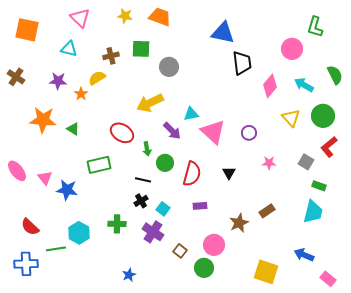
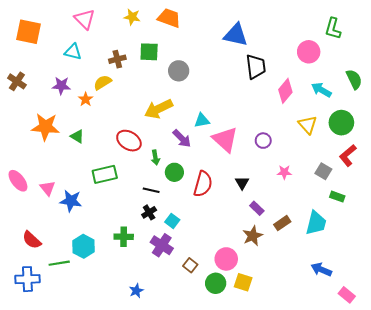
purple rectangle: (200, 206) -> (257, 208), moved, turned 48
cyan trapezoid: (313, 212) -> (316, 223), moved
yellow square: (266, 272) -> (243, 282), moved, size x0.7

